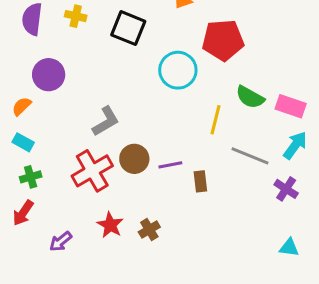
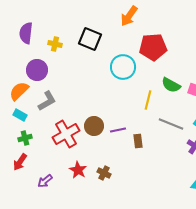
yellow cross: (76, 16) -> (55, 44), moved
orange semicircle: (22, 106) -> (19, 91), size x1.5
gray L-shape: (106, 121) -> (47, 101), moved
brown cross: (149, 230) -> (104, 173), turned -32

